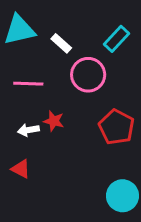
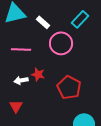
red pentagon: (117, 127) -> (69, 87), moved
red triangle: (21, 169) -> (16, 106), turned 32

